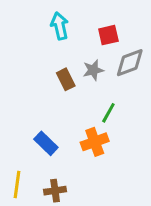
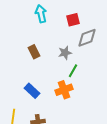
gray star: (93, 70) -> (65, 53), moved
brown rectangle: (66, 79) -> (34, 52), moved

